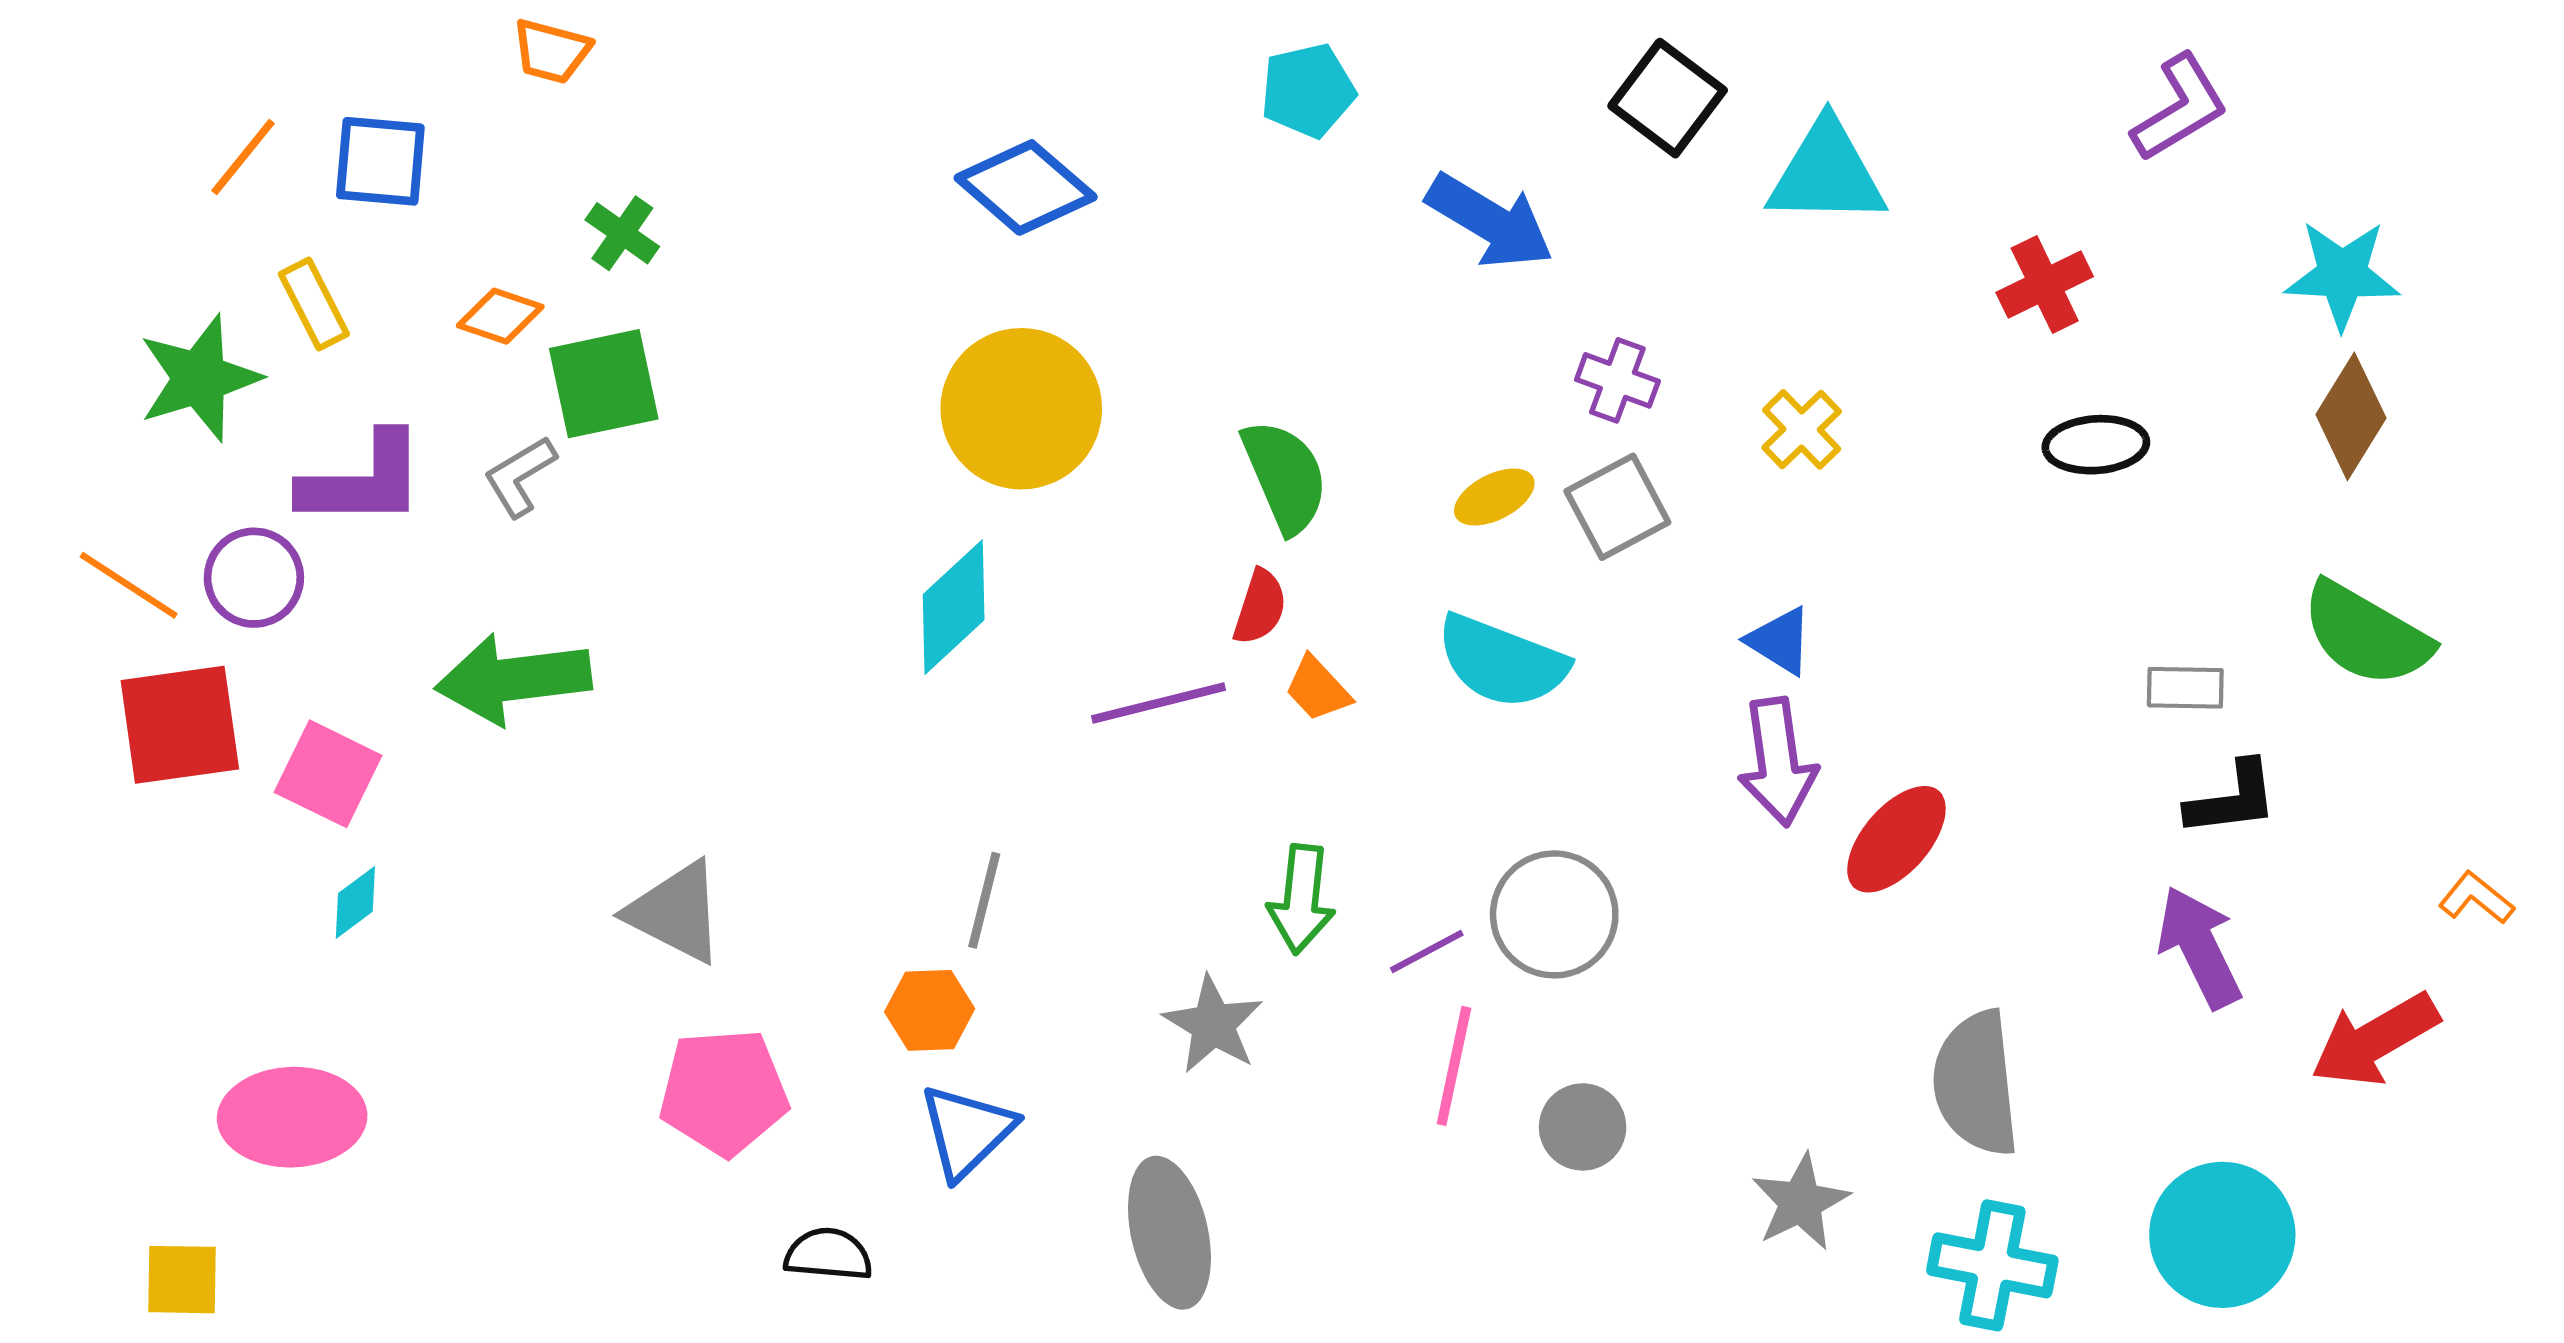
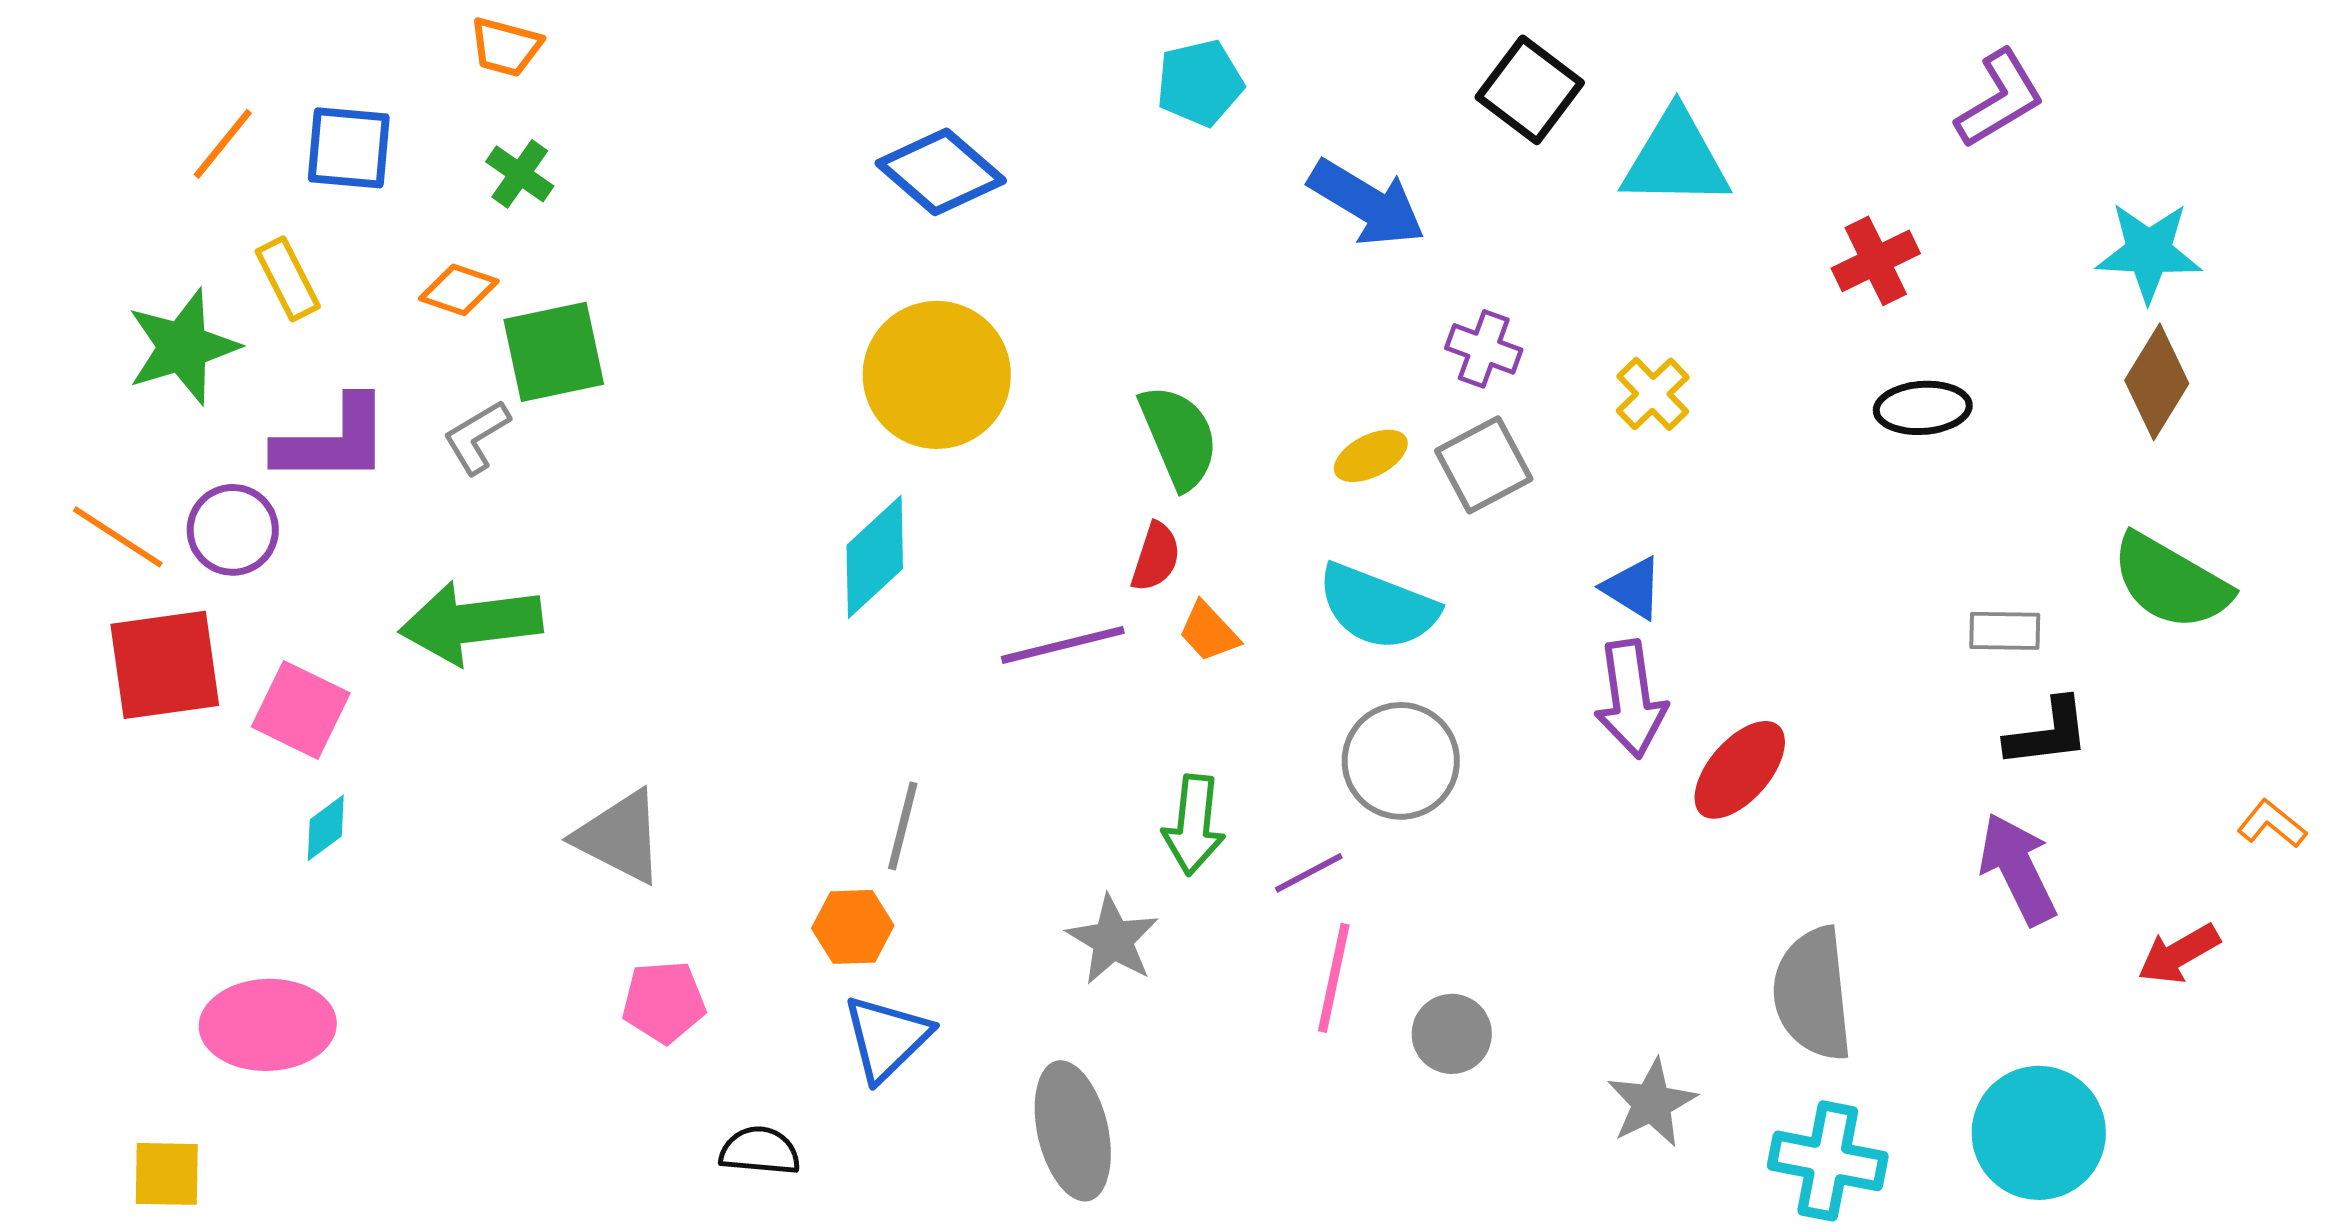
green cross: (622, 233) -> (520, 174), moved
gray circle: (1554, 914) -> (1401, 761), moved
red arrow: (2375, 1040) -> (2179, 954), size x0.7
pink pentagon: (724, 1092) -> (664, 1002), size x0.7

